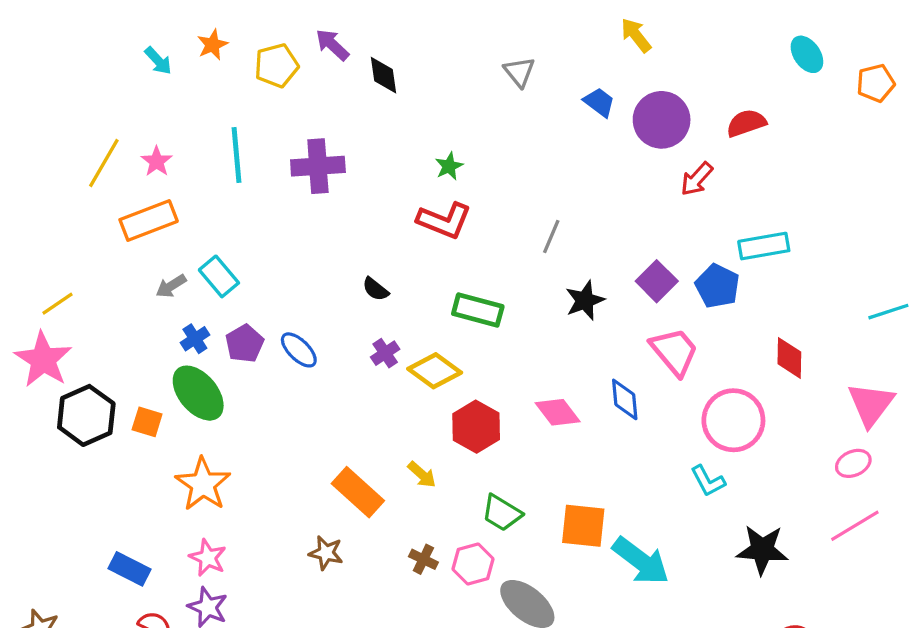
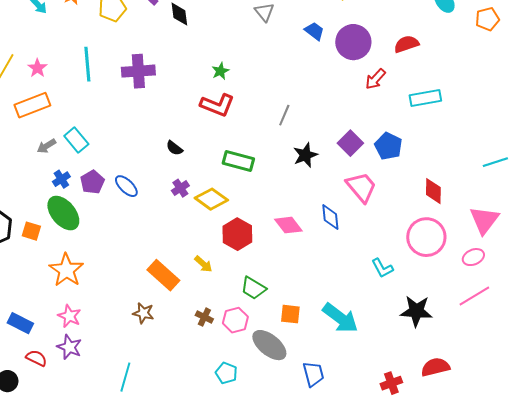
cyan rectangle: (764, 246) -> (425, 98), moved
pink circle: (733, 420) -> (426, 237), moved
orange square: (583, 526) -> (290, 314), moved, size x0.7

